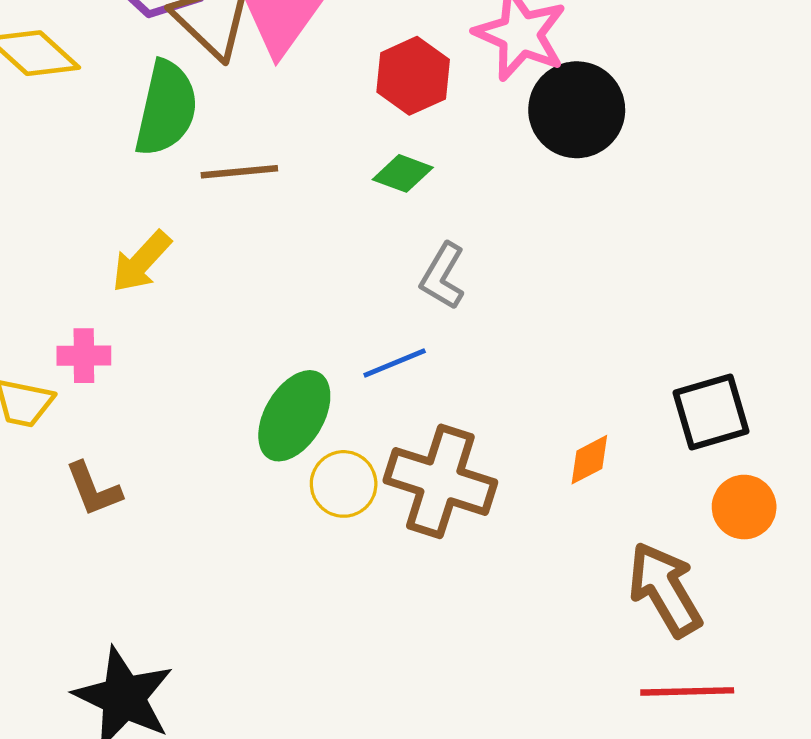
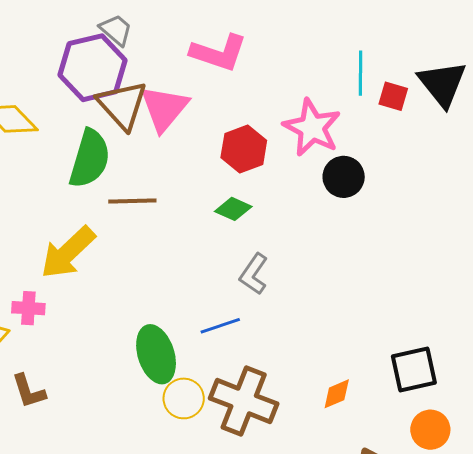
black circle: (577, 110) -> (344, 177), size x0.7
yellow arrow: (141, 262) -> (68, 252), size x1.4
green ellipse: (294, 416) -> (156, 354), turned -52

